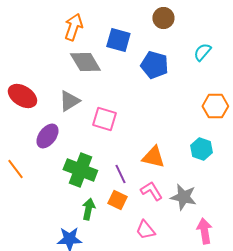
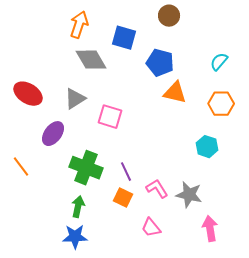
cyan semicircle: (202, 52) -> (219, 62), moved
orange triangle: (153, 157) -> (175, 93), moved
green arrow: (88, 209) -> (78, 207), moved

